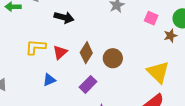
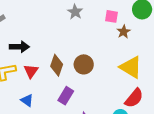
black arrow: (64, 17) -> (19, 47), moved
brown star: (170, 36) -> (124, 32), moved
blue triangle: (49, 80) -> (27, 100), turned -48

